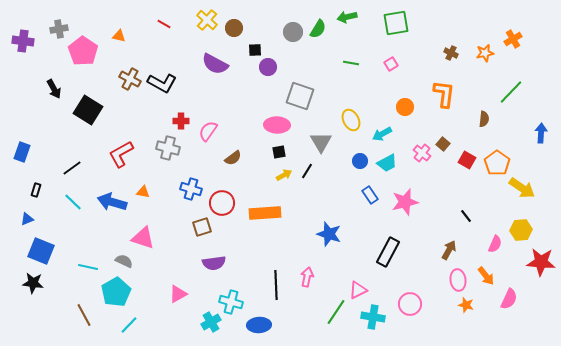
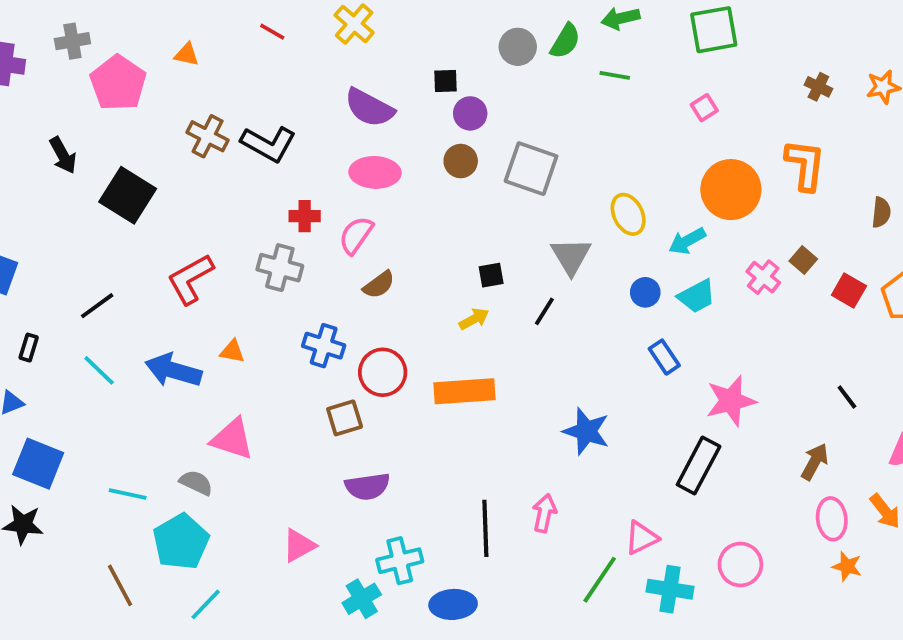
brown circle: (234, 28) -> (461, 161), moved
green line: (351, 63) -> (615, 75), moved
orange circle: (405, 107) -> (731, 190), size x1.8
pink ellipse: (277, 125) -> (375, 172), moved
brown semicircle: (233, 158) -> (379, 285), moved
yellow arrow: (284, 175) -> (474, 319), moved
pink star: (405, 202) -> (731, 401), moved
cyan cross: (231, 302) -> (400, 561), turned -30

